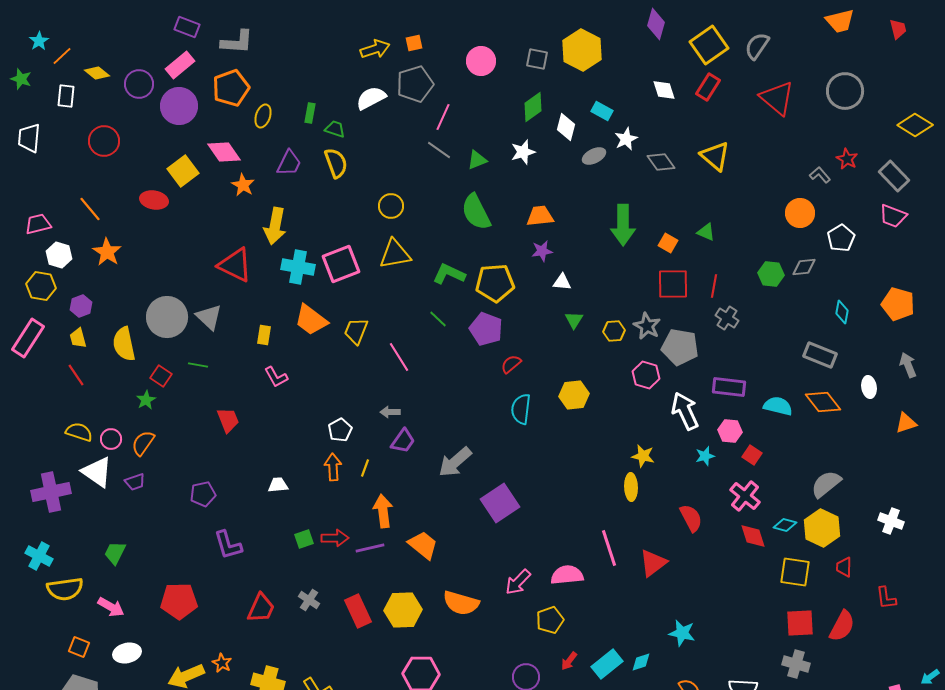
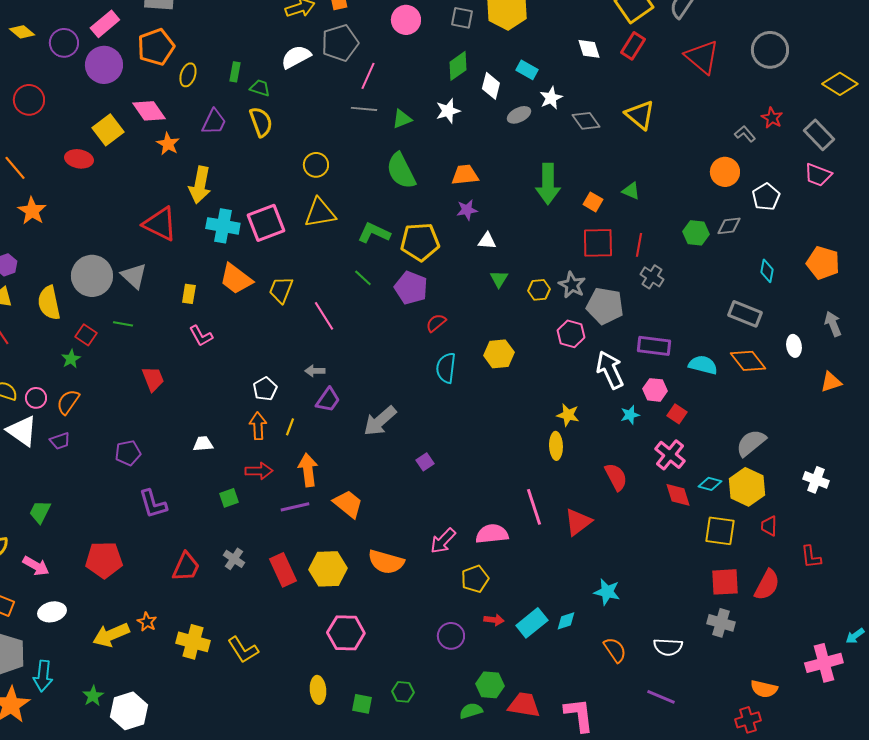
gray line: (439, 150) -> (364, 109), turned -30
purple square: (500, 503) -> (425, 462), size x0.5
red arrow: (335, 538) -> (259, 471), moved
red arrow: (569, 661) -> (494, 620), turned -120

